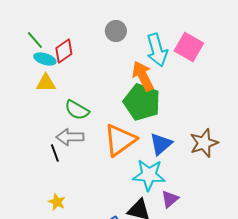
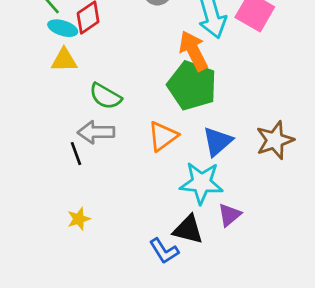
orange triangle: (120, 140) -> (163, 136), size x0.7
yellow star: (57, 202) -> (79, 219), turned 30

